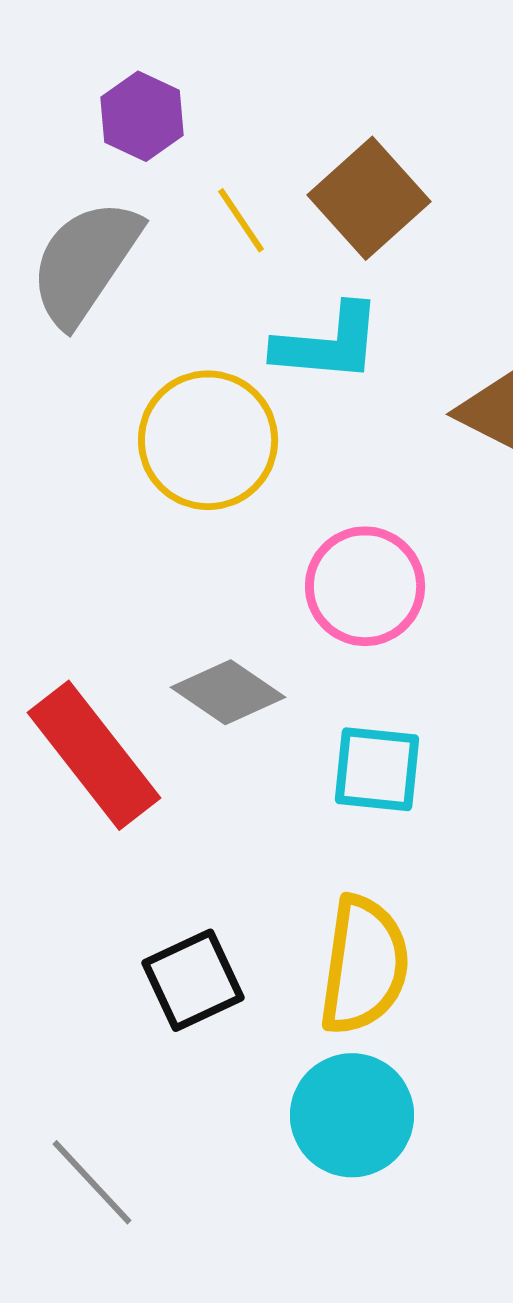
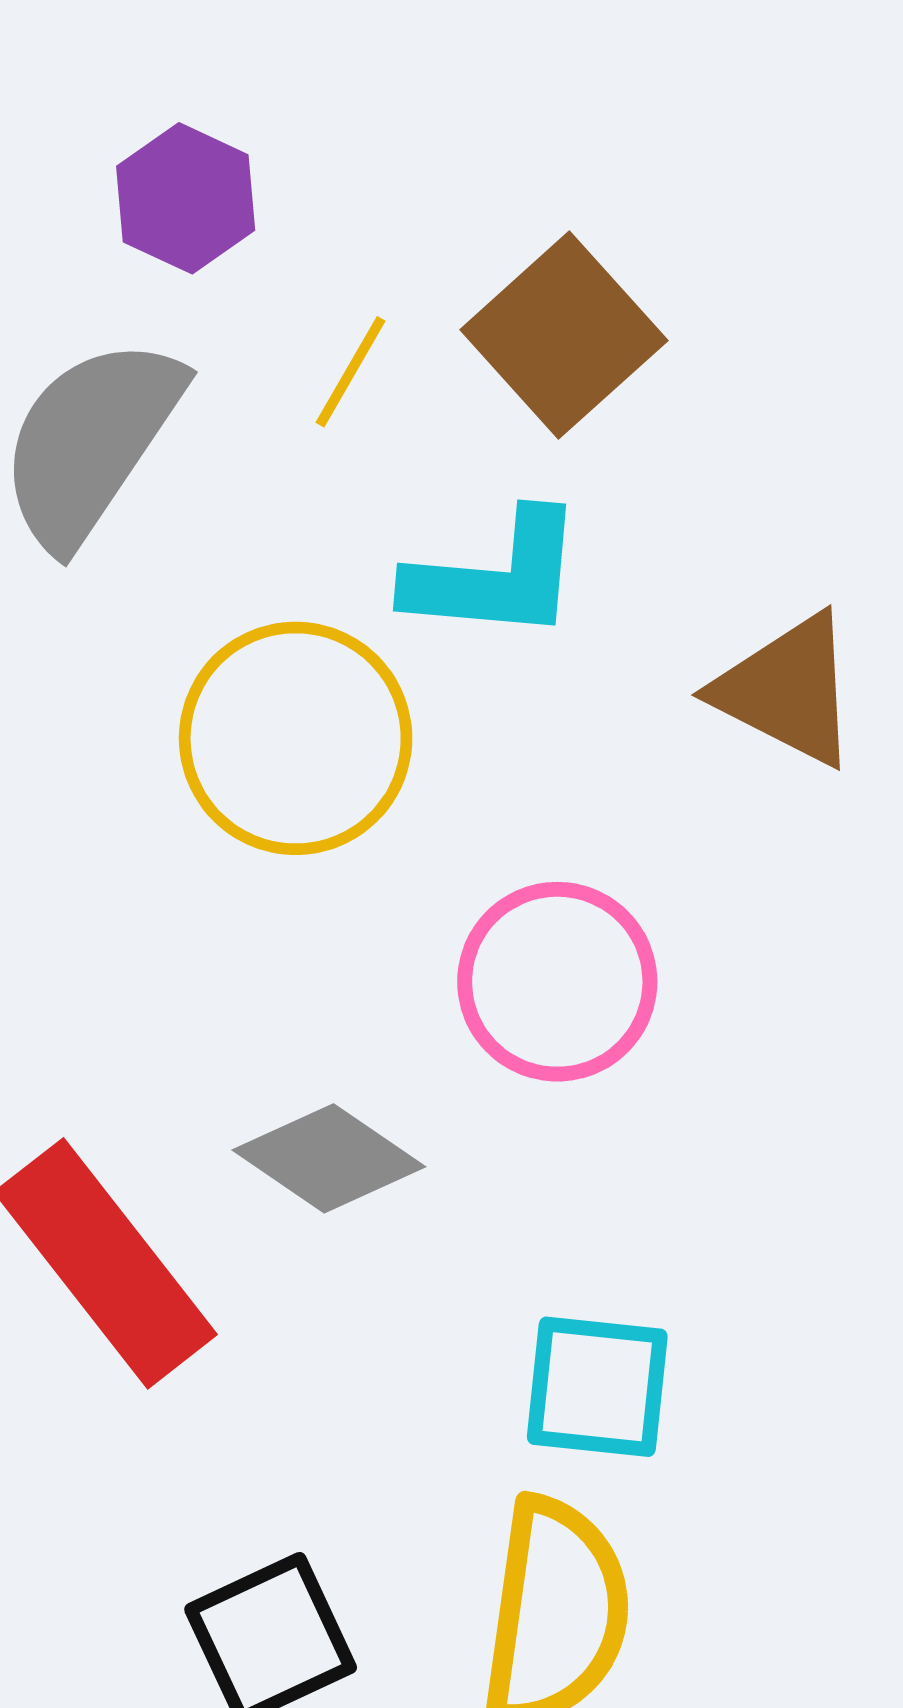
yellow line: (241, 220) -> (351, 372), turned 64
cyan square: (377, 769) -> (597, 1387), moved

